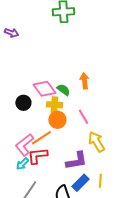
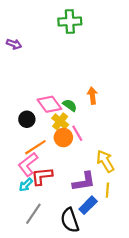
yellow cross: (54, 105) -> (60, 121), turned 35
pink line: (83, 117) -> (77, 133), moved
orange line: (41, 138) -> (35, 147), moved
yellow line: (100, 181) -> (107, 190), moved

